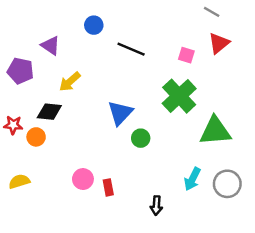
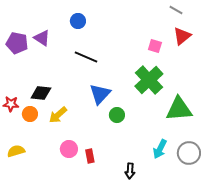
black line: (131, 49) -> (86, 57), moved
purple pentagon: (20, 71) -> (17, 43), moved
yellow arrow: (70, 82) -> (58, 115), moved

